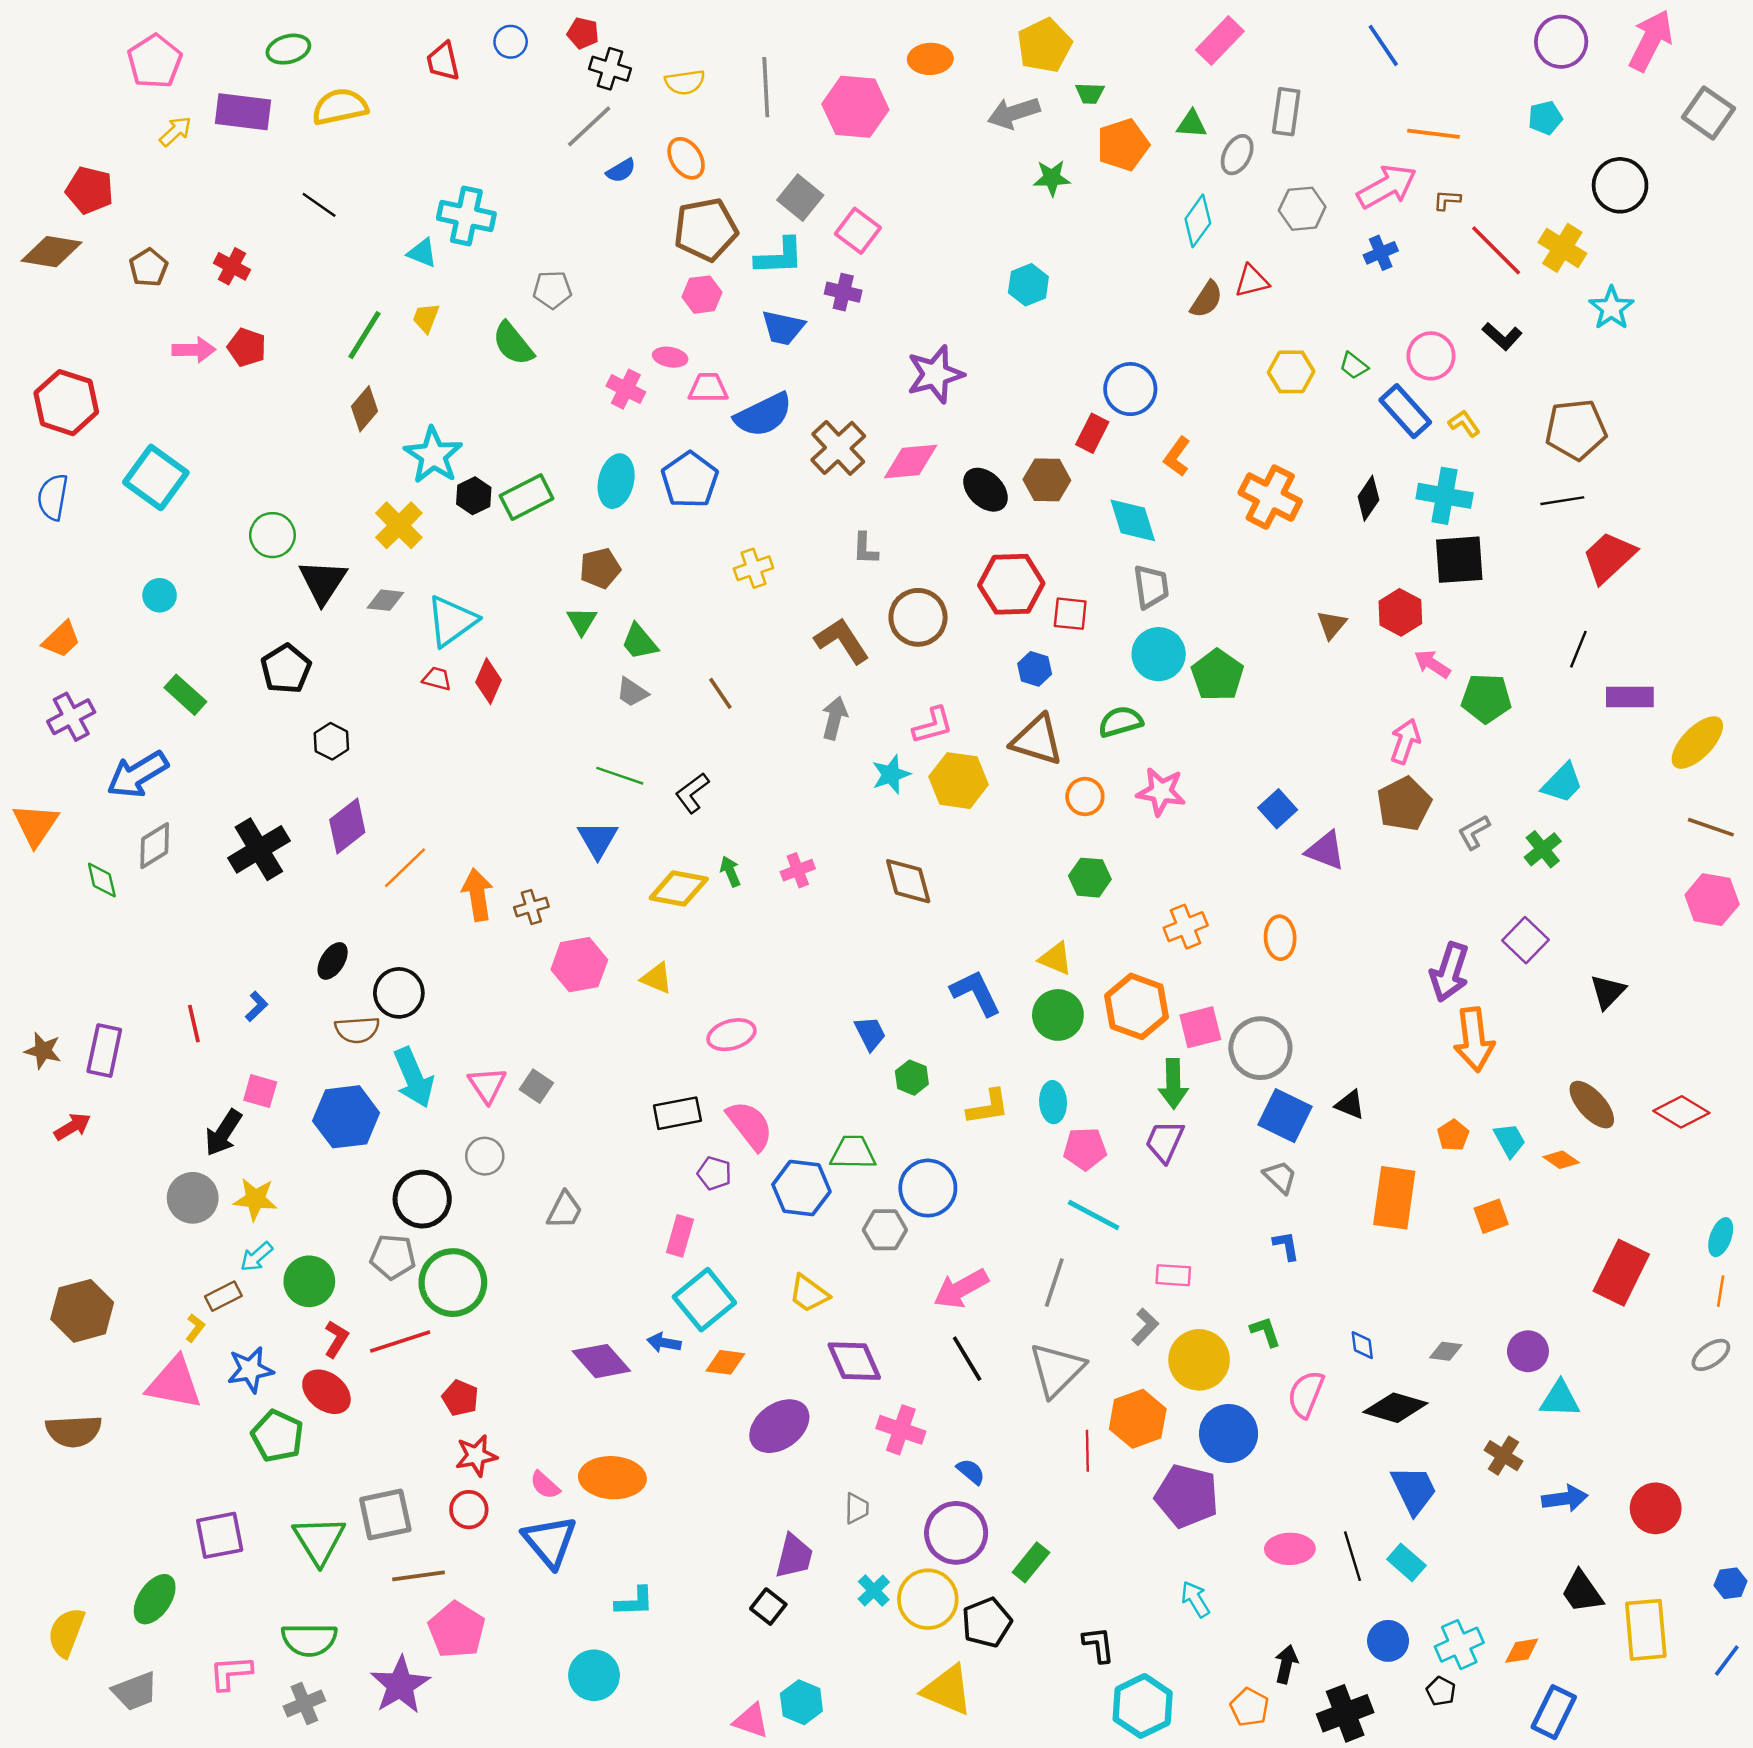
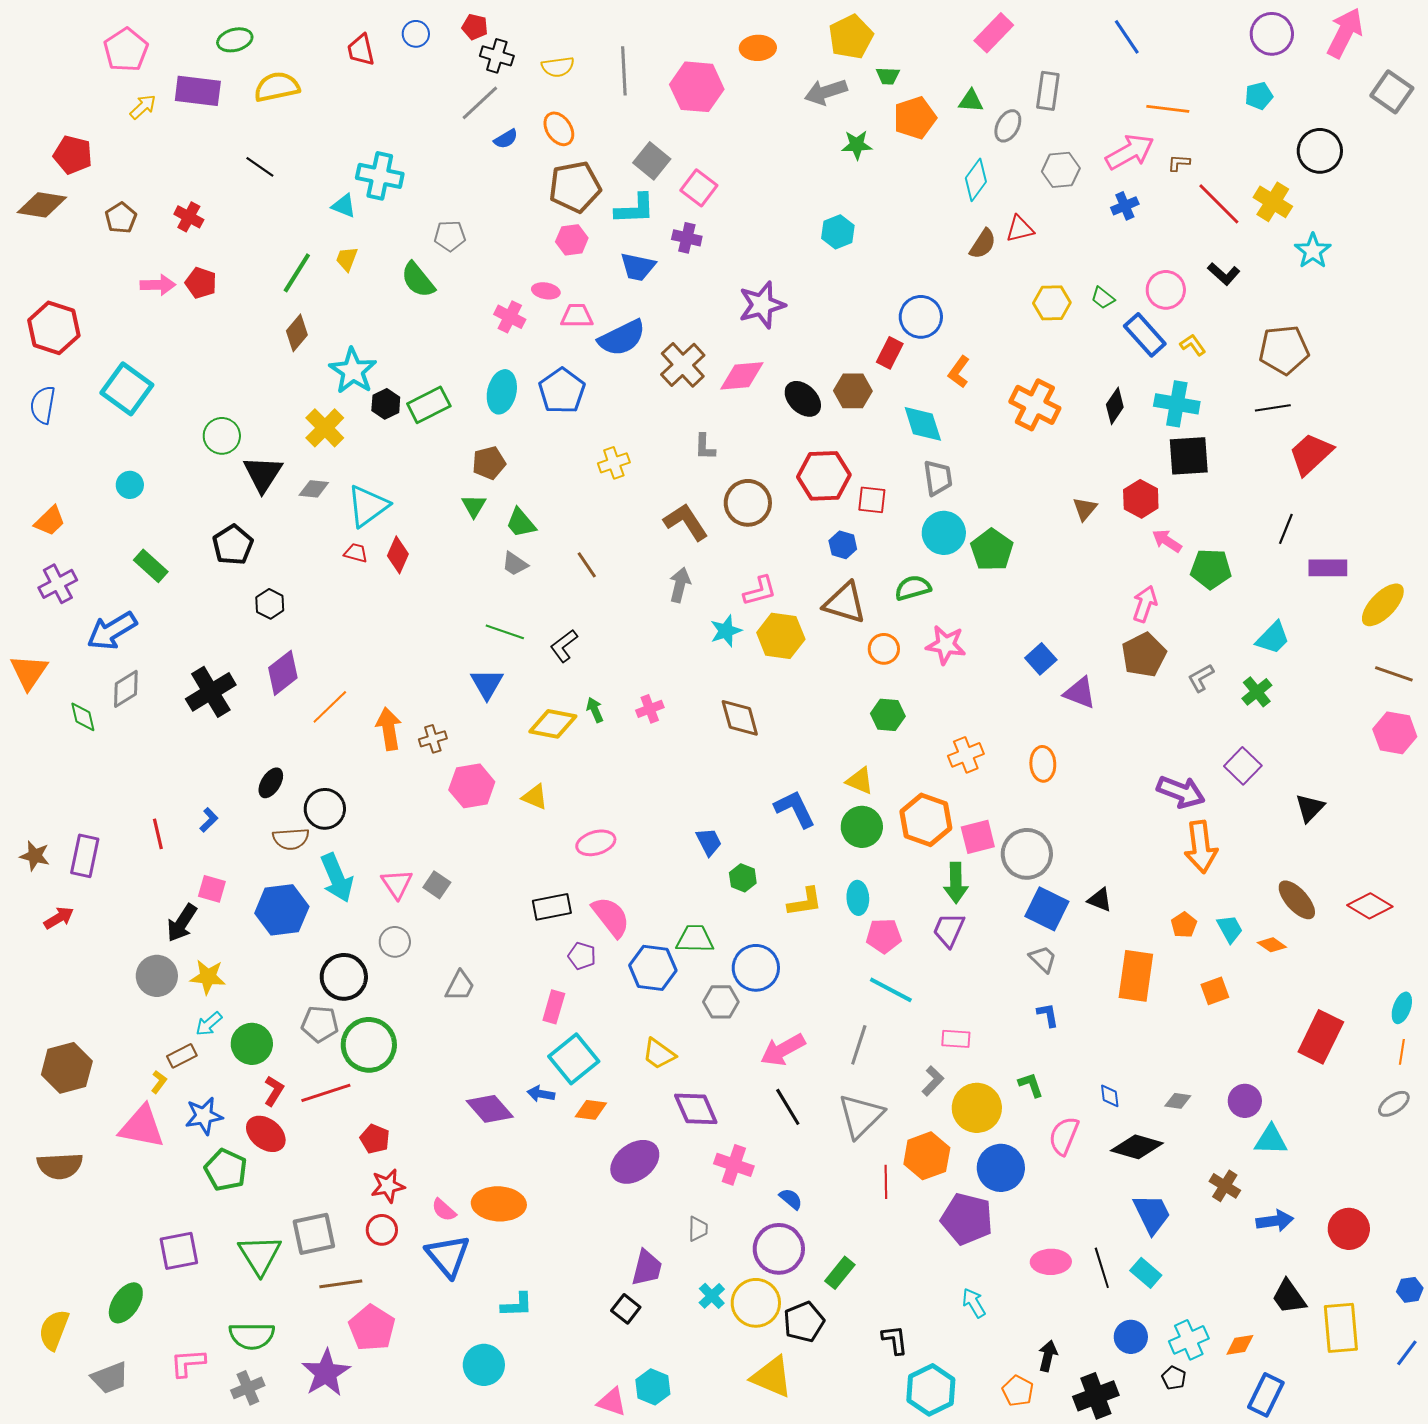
purple arrow: (1449, 972) -> (1181, 792), turned -87

